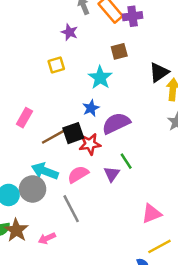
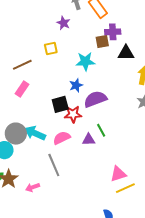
purple cross: (133, 16) -> (113, 32), moved
black triangle: (159, 72) -> (126, 53), moved, turned 30
cyan star: (100, 78) -> (85, 61), turned 30
brown line: (53, 137) -> (22, 65), moved
purple triangle: (112, 174) -> (89, 140), turned 48
gray circle: (33, 189) -> (16, 134), moved
yellow line: (159, 246) -> (125, 188), moved

